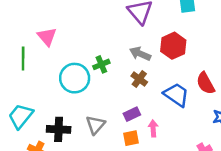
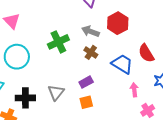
green cross: (101, 64) -> (58, 42), size x1.5
cyan circle: (75, 78) -> (17, 57), moved
pink arrow: (153, 128) -> (134, 90), moved

